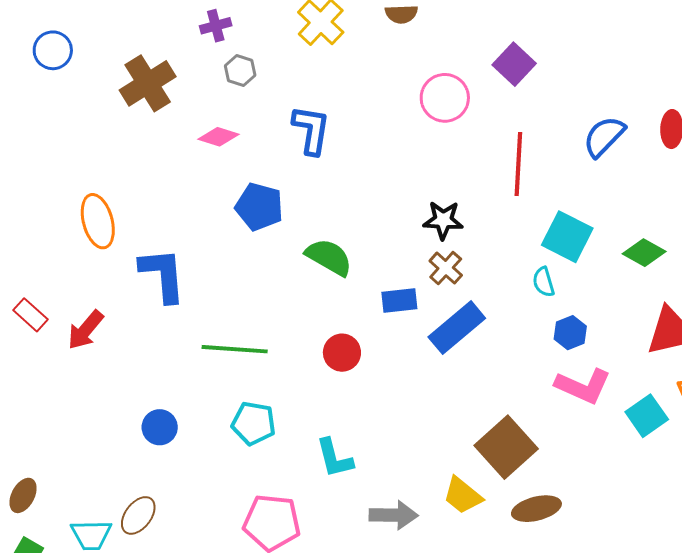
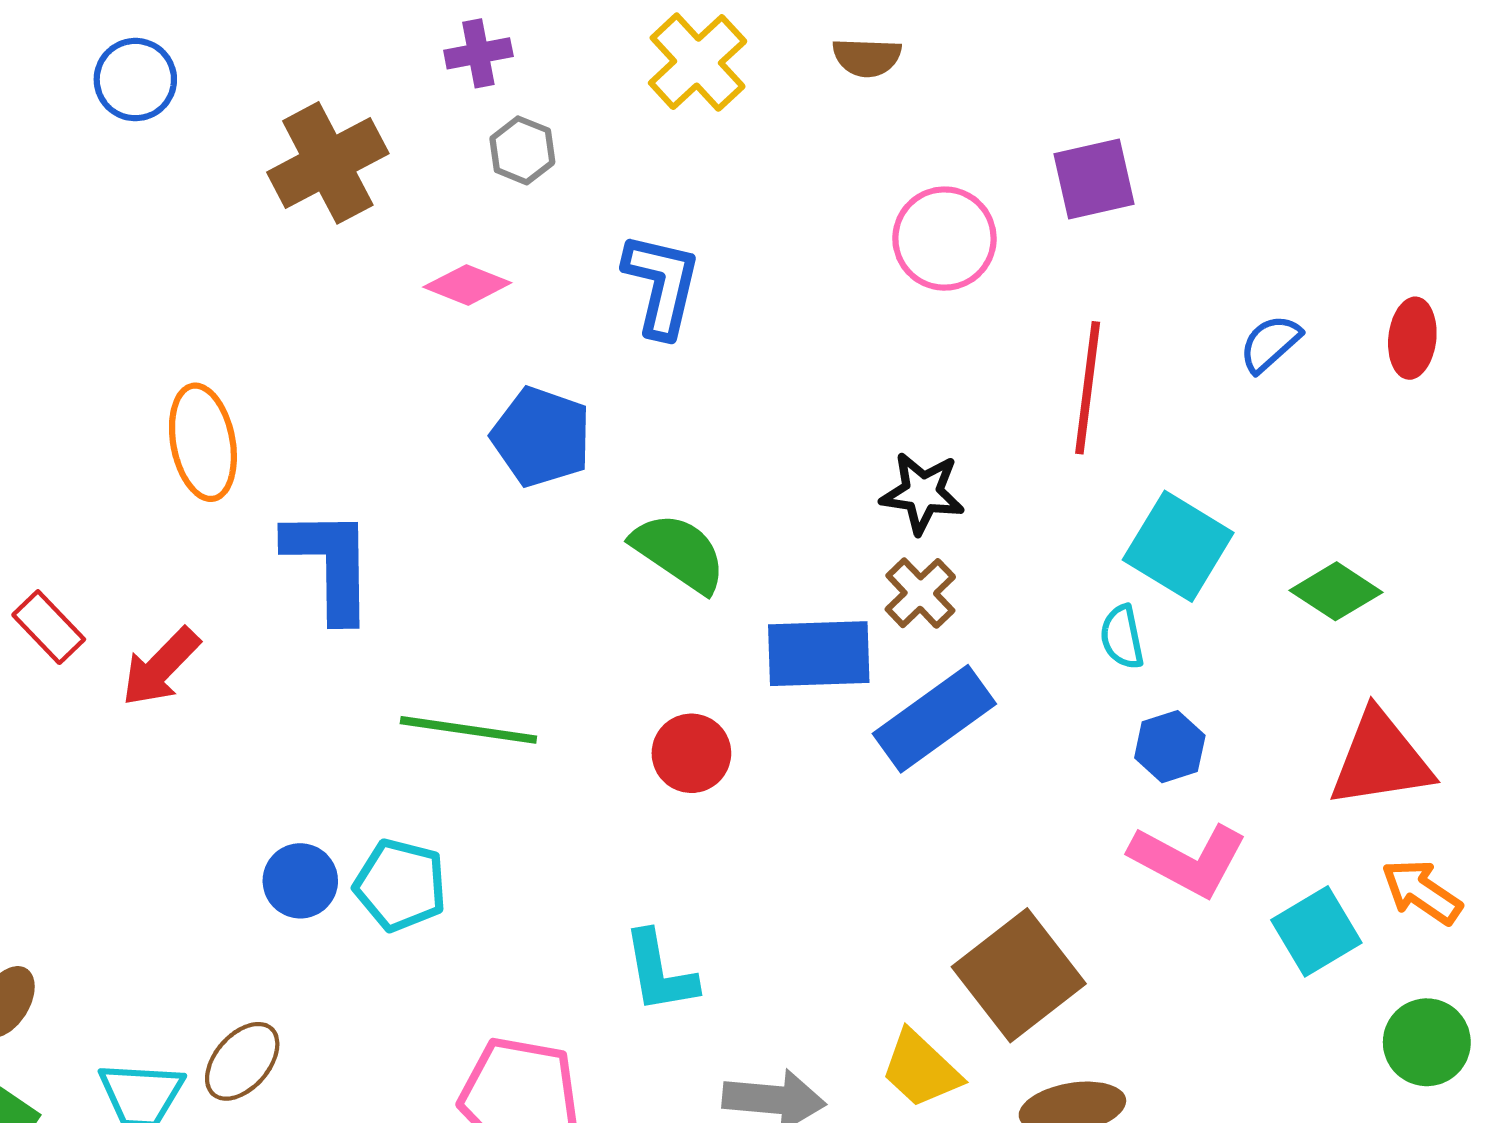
purple square: (514, 64) -> (1094, 179), turned 30
blue semicircle: (604, 137) -> (1270, 344), size x0.7
blue rectangle: (399, 301) -> (819, 654), size x1.4
cyan pentagon: (254, 423) -> (400, 885), moved

